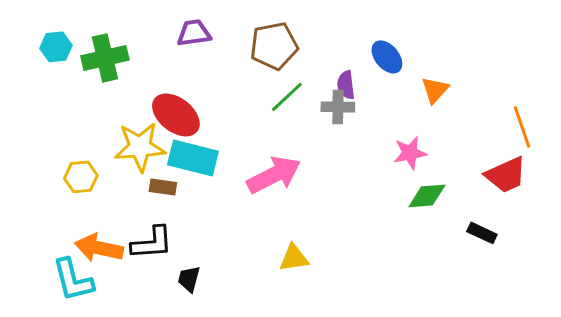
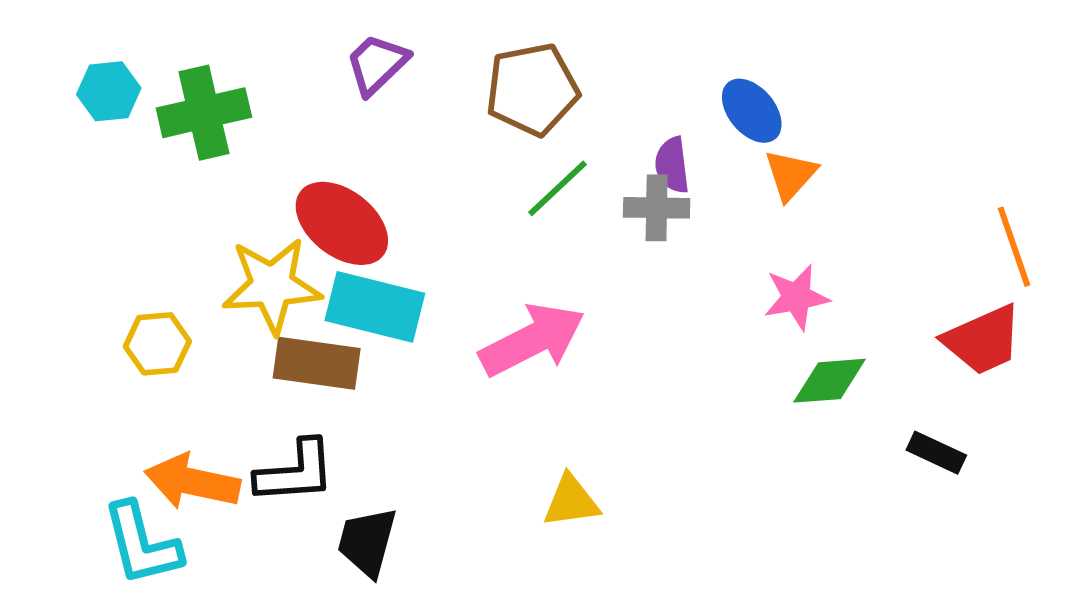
purple trapezoid: (194, 33) -> (377, 64), turned -36
orange triangle: (435, 90) -> (791, 175), moved
brown rectangle: (163, 187) -> (317, 363), size x1.6
black trapezoid: (189, 279) -> (367, 542), size x1.4

